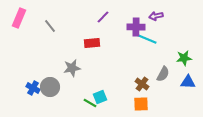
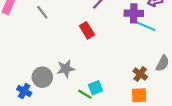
red rectangle: (92, 43) -> (87, 30), turned 63
gray star: (72, 68) -> (66, 69), moved
blue cross: (33, 88) -> (24, 91), moved

